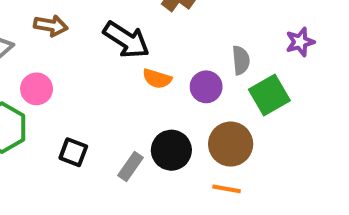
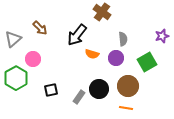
brown arrow: (51, 26) -> (40, 28), turned 35
black arrow: (126, 40) -> (77, 35), turned 95
gray semicircle: (241, 60) -> (123, 39), moved
black square: (73, 152) -> (51, 90), turned -32

